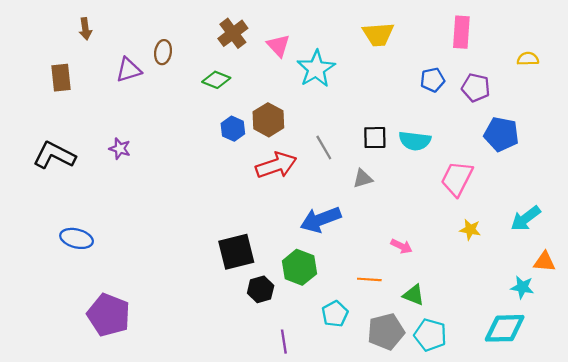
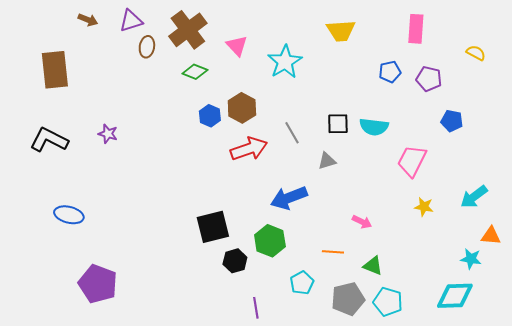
brown arrow: (85, 29) -> (88, 20), moved, turned -60
brown cross: (233, 33) -> (188, 30), moved, size x1.4
pink triangle: (278, 45) -> (237, 46), moved
yellow semicircle: (528, 59) -> (476, 53), turned 30
purple triangle: (129, 70) -> (131, 21), moved
brown rectangle: (61, 78) -> (55, 70), size x1.5
blue pentagon: (501, 134) -> (452, 121), size x0.7

